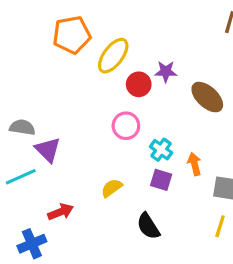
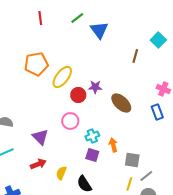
purple triangle: (48, 150) -> (40, 137), moved
cyan cross: (161, 150) -> (92, 136), turned 32
yellow semicircle: (112, 188) -> (61, 173), moved, turned -32
red arrow: (61, 212) -> (38, 164), moved

